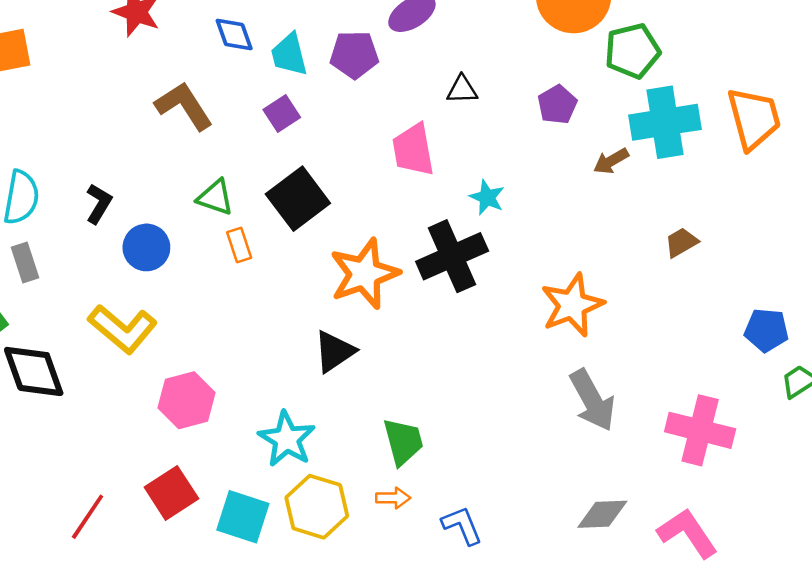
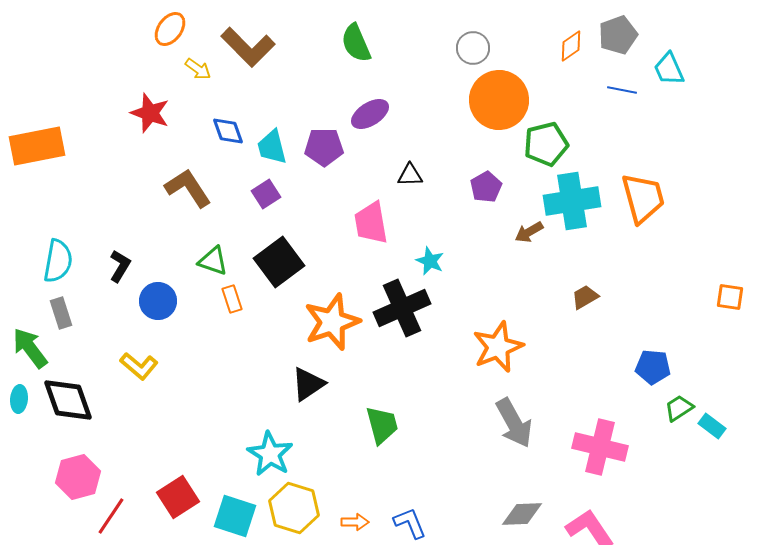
yellow L-shape: (123, 329) -> (139, 366), size x0.7
pink hexagon: (186, 400) -> (78, 477), moved
green trapezoid: (403, 442) -> (382, 425), moved
orange arrow: (393, 498) -> (355, 522), moved

